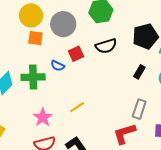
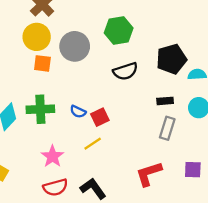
red square: (76, 54) -> (100, 117), moved
blue semicircle: (58, 66) -> (78, 112), moved
black rectangle: (139, 72) -> (165, 101), turned 56
gray rectangle: (139, 109) -> (167, 128), moved

